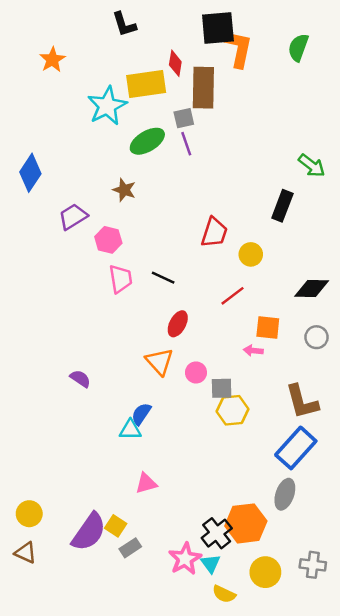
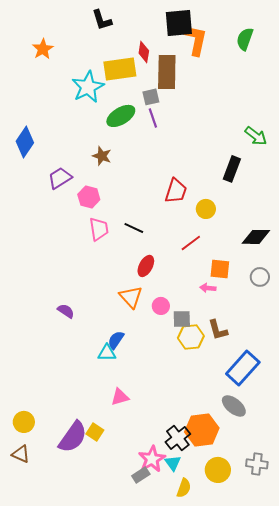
brown L-shape: (302, 402) -> (218, 330), moved, size x0.7
gray ellipse: (285, 494) -> (234, 406), turned -70
gray rectangle: (130, 548) -> (141, 475), moved
yellow semicircle: (224, 594) -> (184, 488), turned -96

